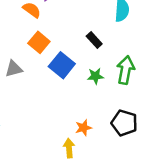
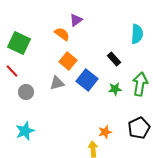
gray triangle: (14, 69) -> (57, 83), moved
black pentagon: (124, 123) -> (139, 128), turned 30

